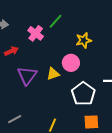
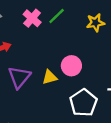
pink cross: (36, 33) -> (32, 18), moved
yellow star: (84, 40) -> (95, 23), moved

